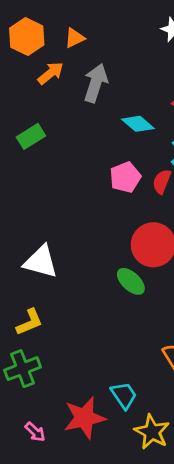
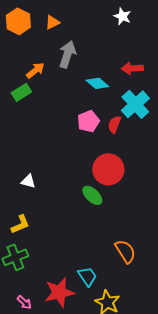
orange arrow: (51, 73) -> (35, 70), moved
white triangle: (41, 262) -> (28, 181), size x0.6

